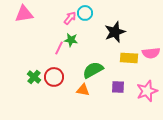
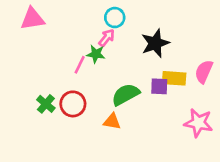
pink arrow: (70, 18) -> (107, 38), moved
pink semicircle: (151, 53) -> (204, 72), turned 120
purple square: (118, 87) -> (159, 86), moved
pink star: (147, 91) -> (198, 123), turned 30

